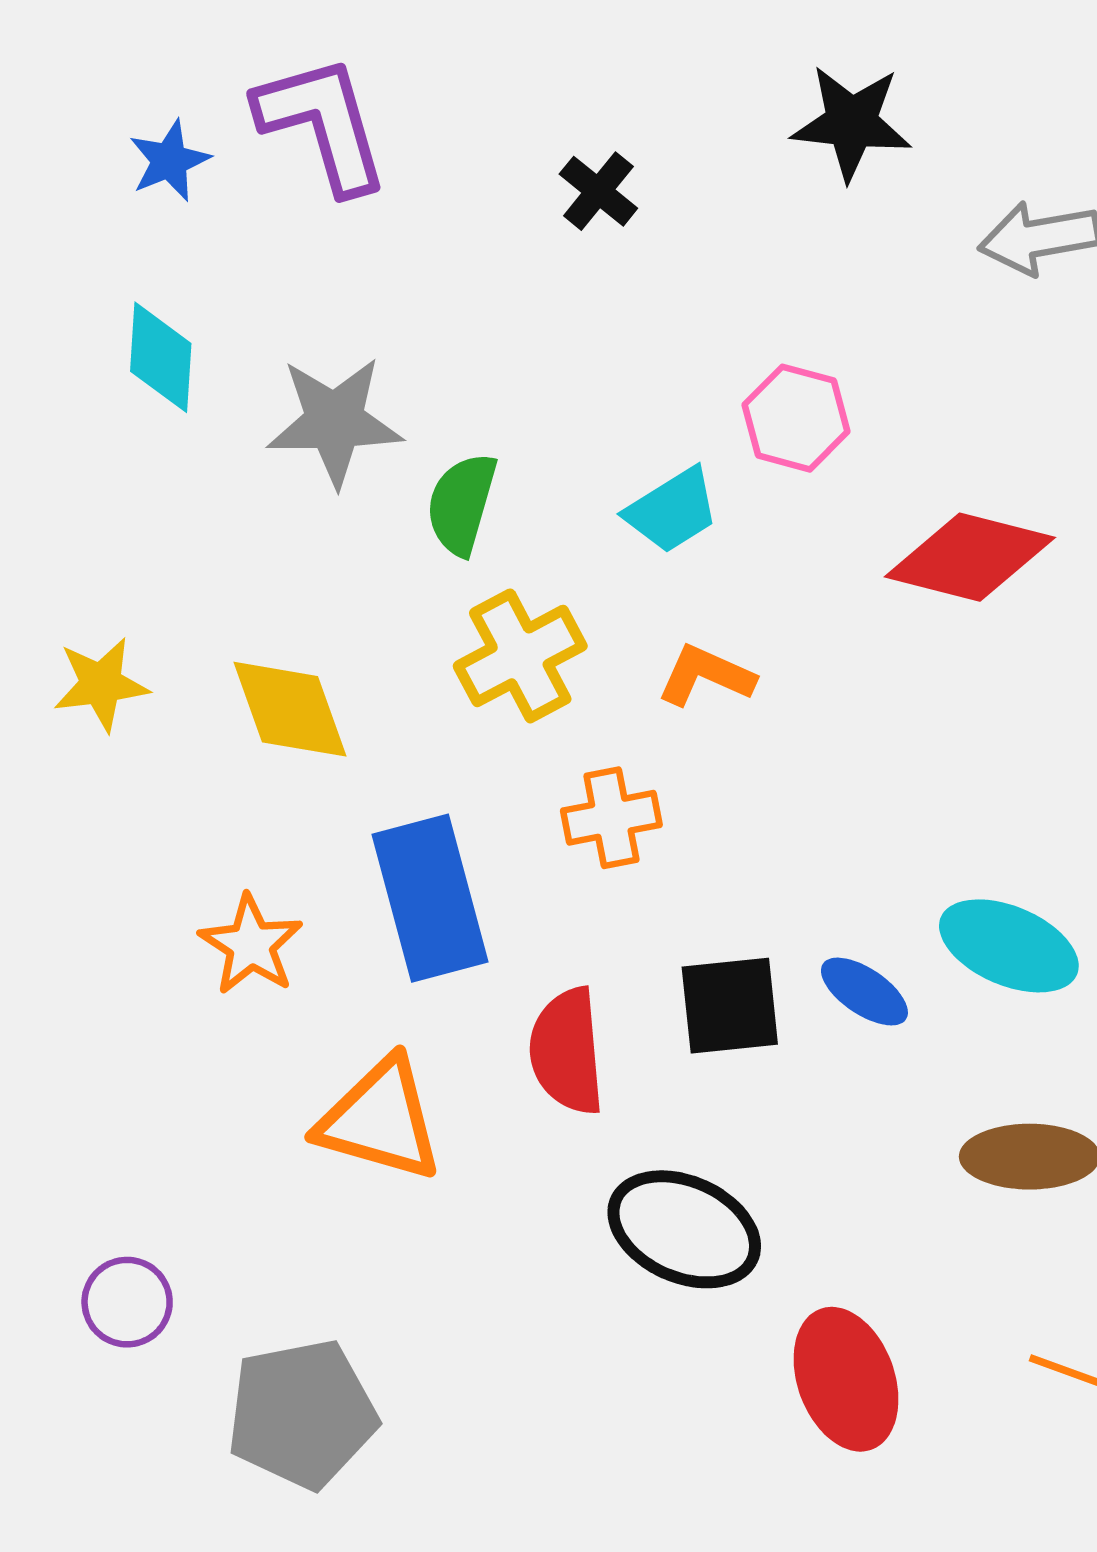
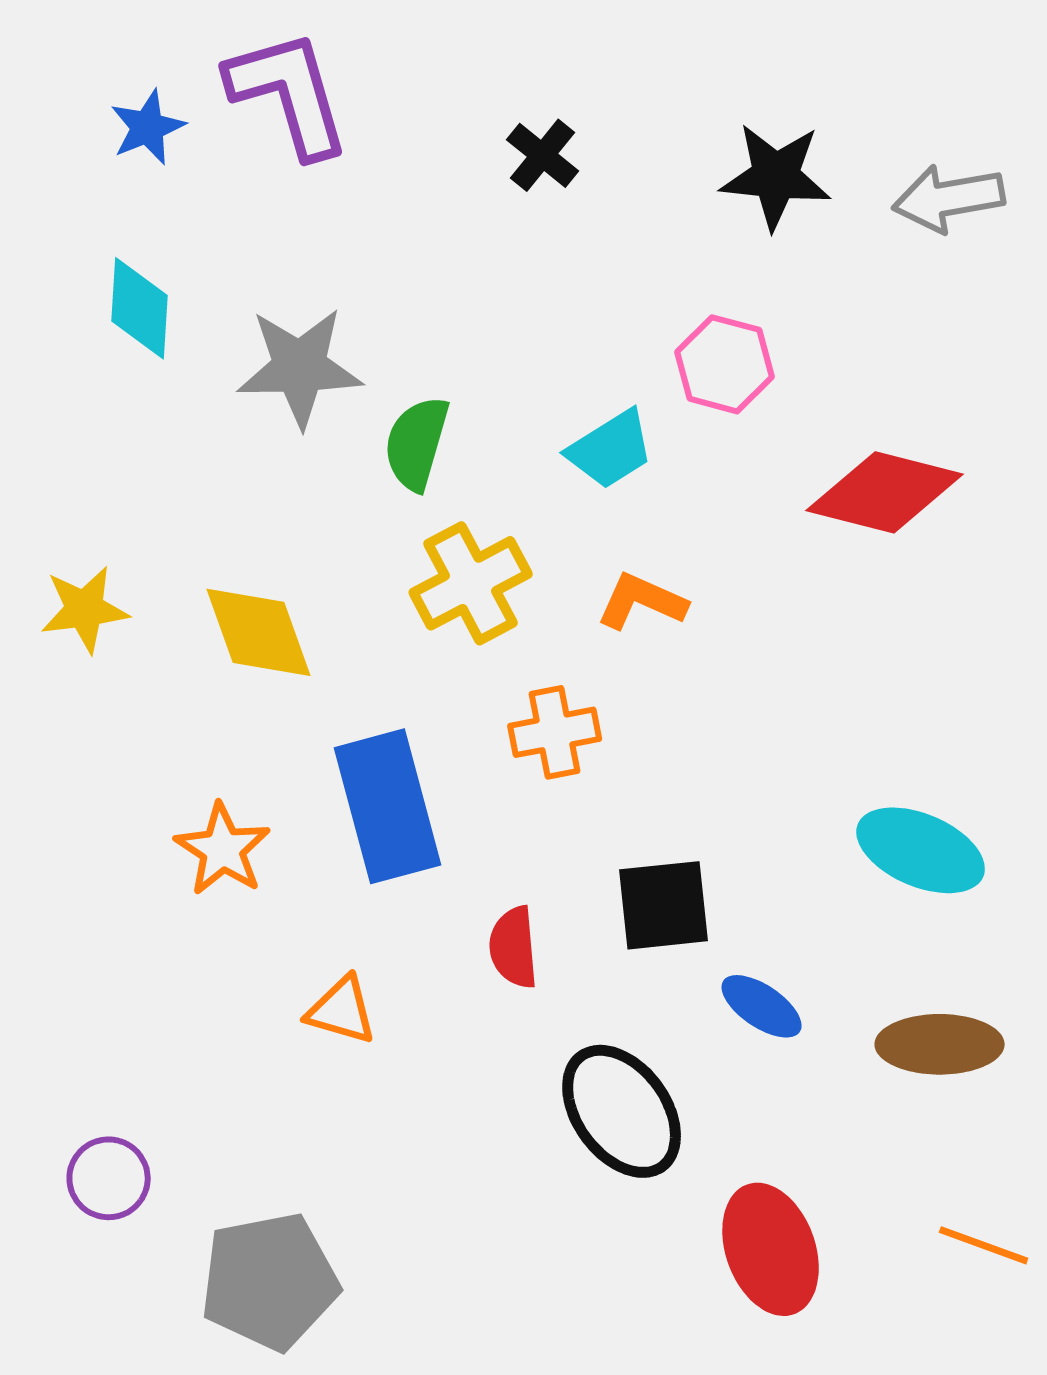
black star: (851, 123) -> (776, 176), moved
blue ellipse: (864, 992) -> (762, 1006), moved
red semicircle: (567, 1051) -> (514, 947), size x0.7
orange triangle: (380, 1120) -> (342, 1010), size x0.6
black ellipse: (684, 1229) -> (622, 1111), turned 30

